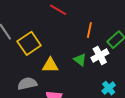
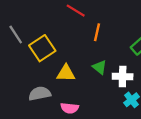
orange line: (89, 30) -> (97, 32), moved
white cross: (100, 56) -> (123, 76), moved, turned 30

